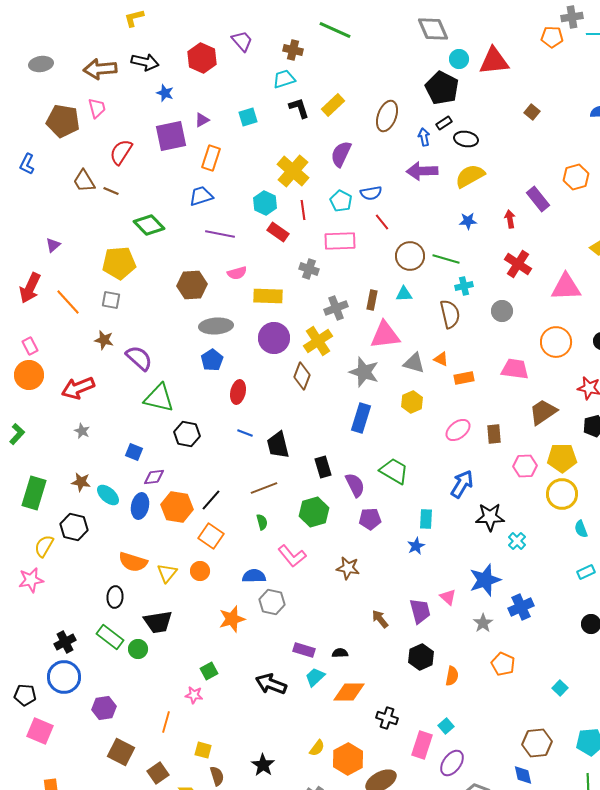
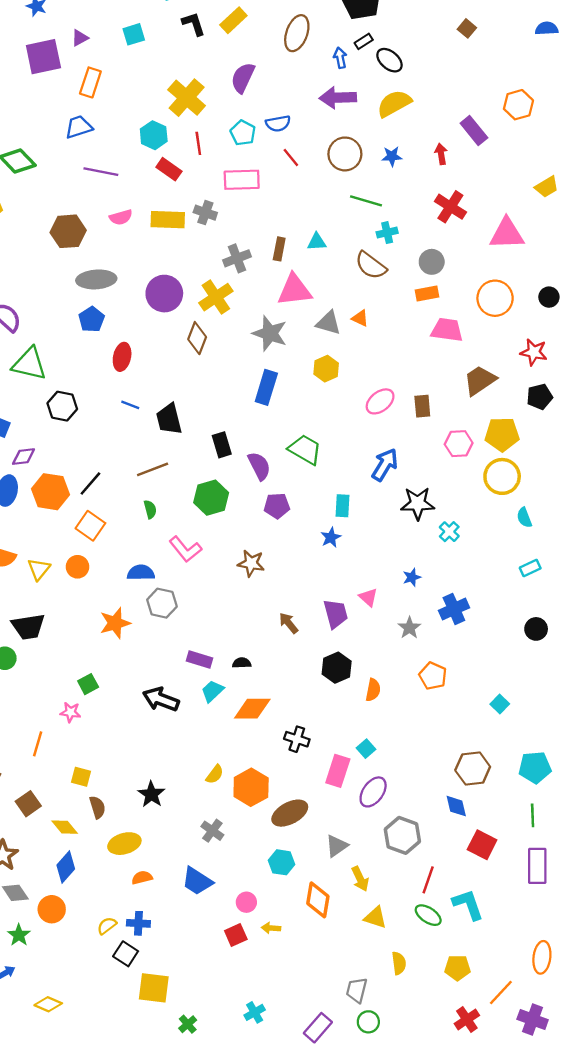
black ellipse: (466, 139) -> (389, 60), turned 30
brown circle: (410, 256) -> (345, 154), moved
yellow rectangle: (268, 296) -> (168, 220), moved
brown semicircle: (450, 314) -> (371, 265), turned 140
orange rectangle: (464, 378) -> (427, 294), moved
blue star: (485, 580) -> (412, 577), size x0.5

